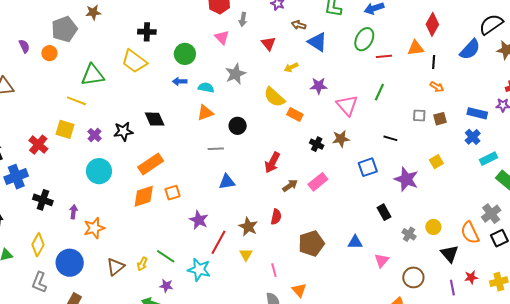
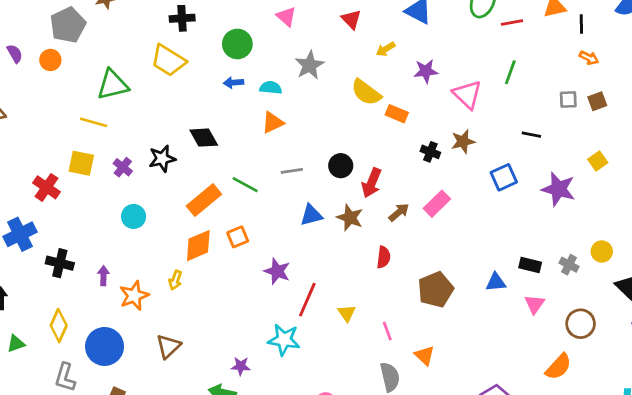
black circle: (238, 126) -> (341, 166), moved
cyan circle: (99, 171) -> (134, 216), size x0.7
black rectangle: (384, 212) -> (530, 265), moved, turned -42
brown star: (248, 227) -> (350, 218), moved
green line: (166, 256) -> (245, 185), moved
yellow arrow: (142, 264) -> (175, 280), moved

